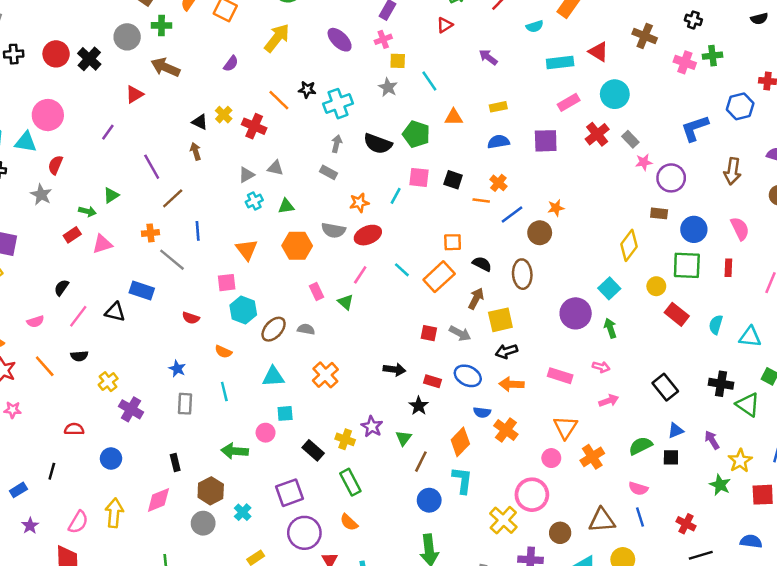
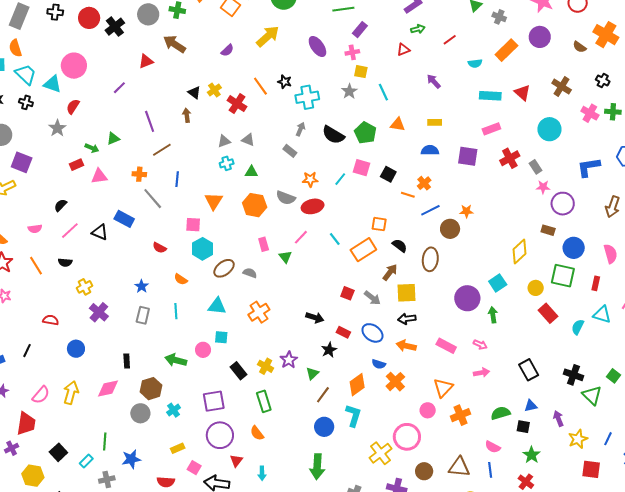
cyan circle: (615, 94) -> (549, 129), moved
cyan triangle: (750, 337) -> (602, 315), moved
green star: (720, 485) -> (532, 455), moved

